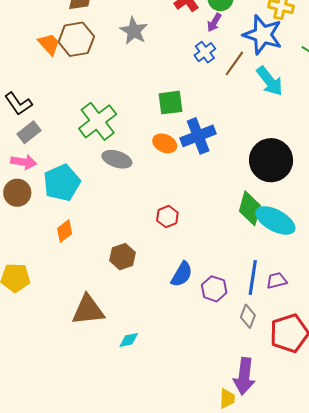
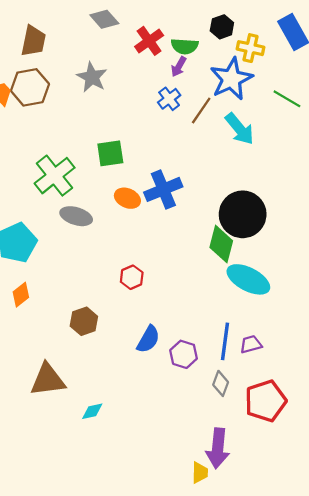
blue star: (263, 35) -> (231, 79), turned 30
green square: (171, 103) -> (110, 153), moved
green diamond: (250, 208) -> (221, 244), moved

